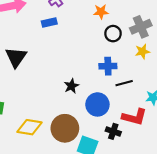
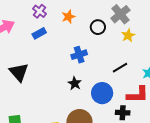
orange star: (101, 12) -> (68, 17), moved
blue cross: (108, 66) -> (79, 55), moved

